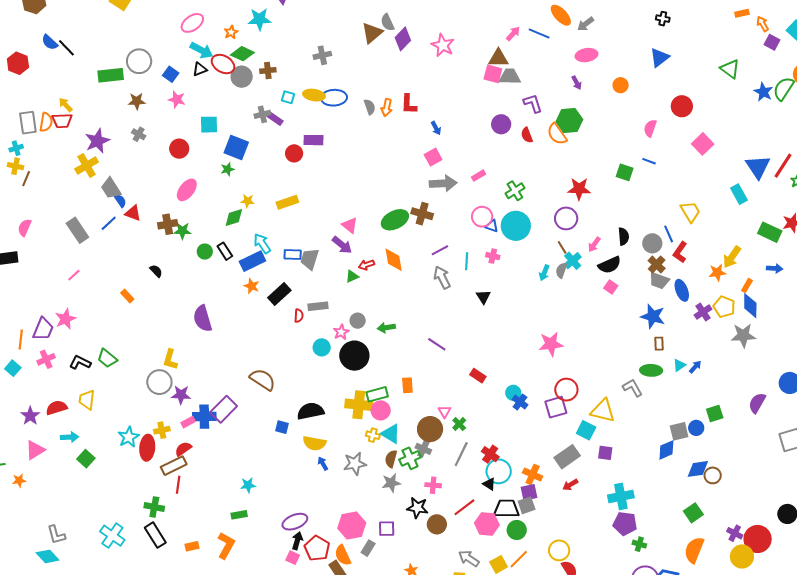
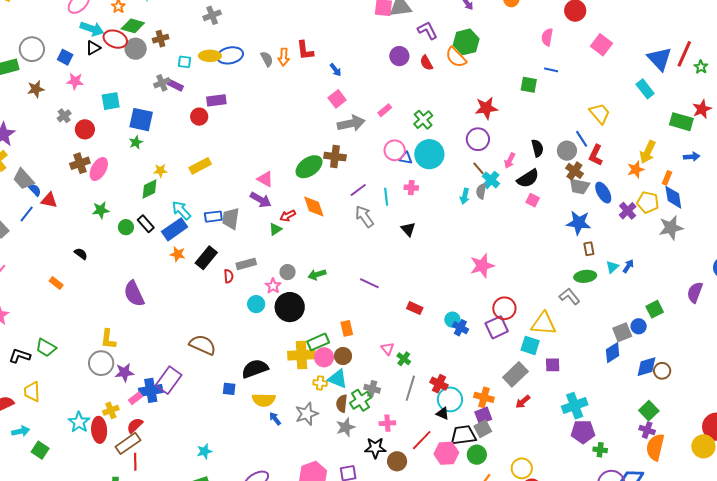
gray cross: (139, 134) -> (64, 116), moved, turned 32
brown cross: (168, 224) -> (80, 163), moved
brown circle: (430, 429) -> (343, 356), moved, size x0.7
purple cross: (735, 533) -> (647, 430), moved

